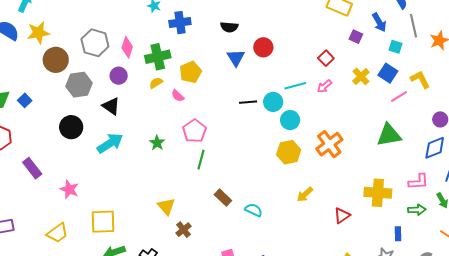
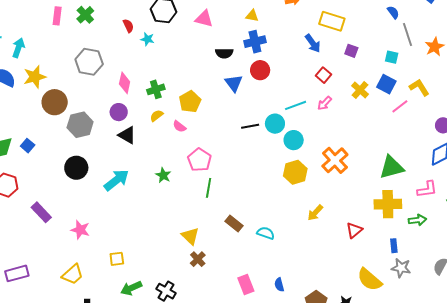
blue arrow: (379, 22) -> (313, 43), moved
blue cross: (180, 23) -> (255, 42), moved
gray hexagon: (95, 43) -> (89, 62), moved
green cross: (158, 57) -> (156, 89), size x0.7
black triangle: (111, 106) -> (127, 135), moved
green triangle: (389, 135) -> (392, 167), moved
yellow triangle: (166, 206) -> (190, 236), moved
green arrow: (417, 210) -> (417, 220), moved
yellow square: (103, 222) -> (117, 259), size x0.6
blue rectangle: (398, 234) -> (394, 246), moved

